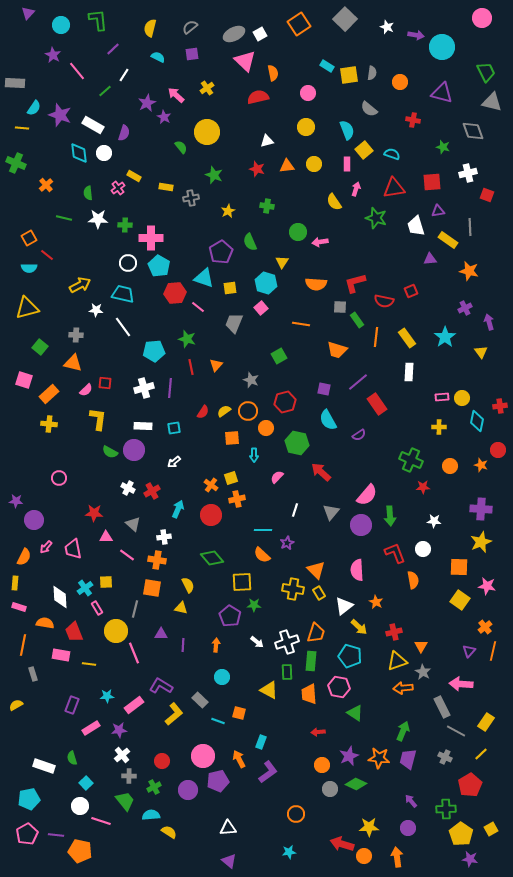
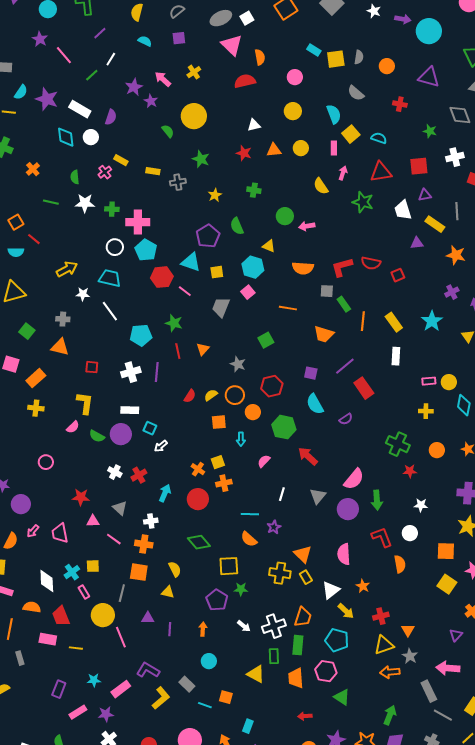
yellow triangle: (282, 262) -> (269, 246), turned -40
red semicircle: (384, 301) -> (371, 263), moved
pink semicircle: (86, 390) -> (73, 427), moved
cyan square: (174, 428) -> (150, 428), moved, turned 32

